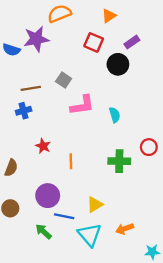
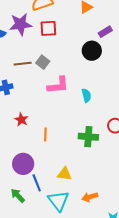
red square: (94, 42) -> (48, 28), moved, turned -30
brown line: (31, 88) -> (23, 64), moved
yellow triangle: (95, 204) -> (64, 174), turned 35
blue line: (64, 216) -> (37, 183), turned 54

